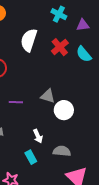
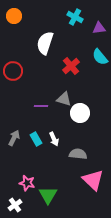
red cross: (60, 47) -> (71, 66), moved
purple line: (16, 102) -> (41, 106), moved
cyan rectangle: (31, 157) -> (36, 139), moved

